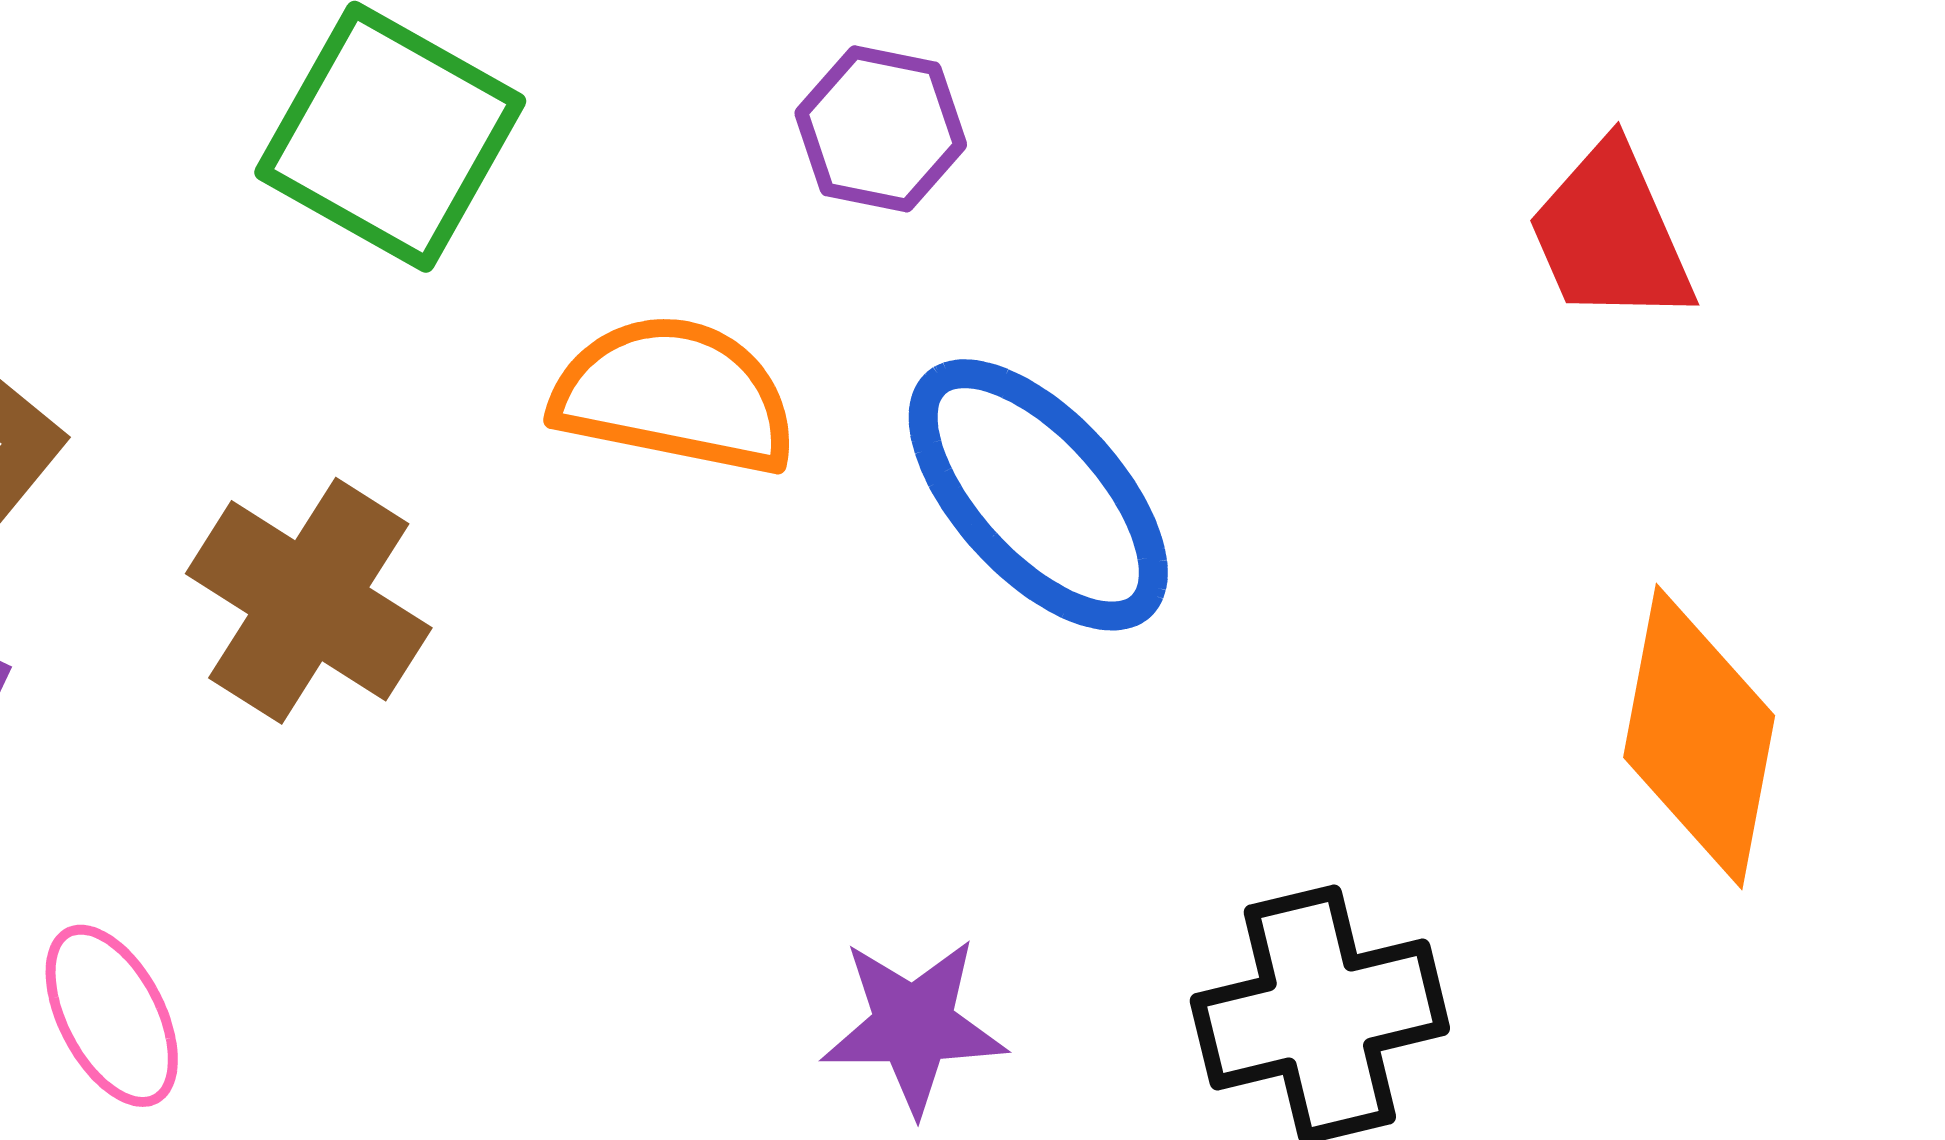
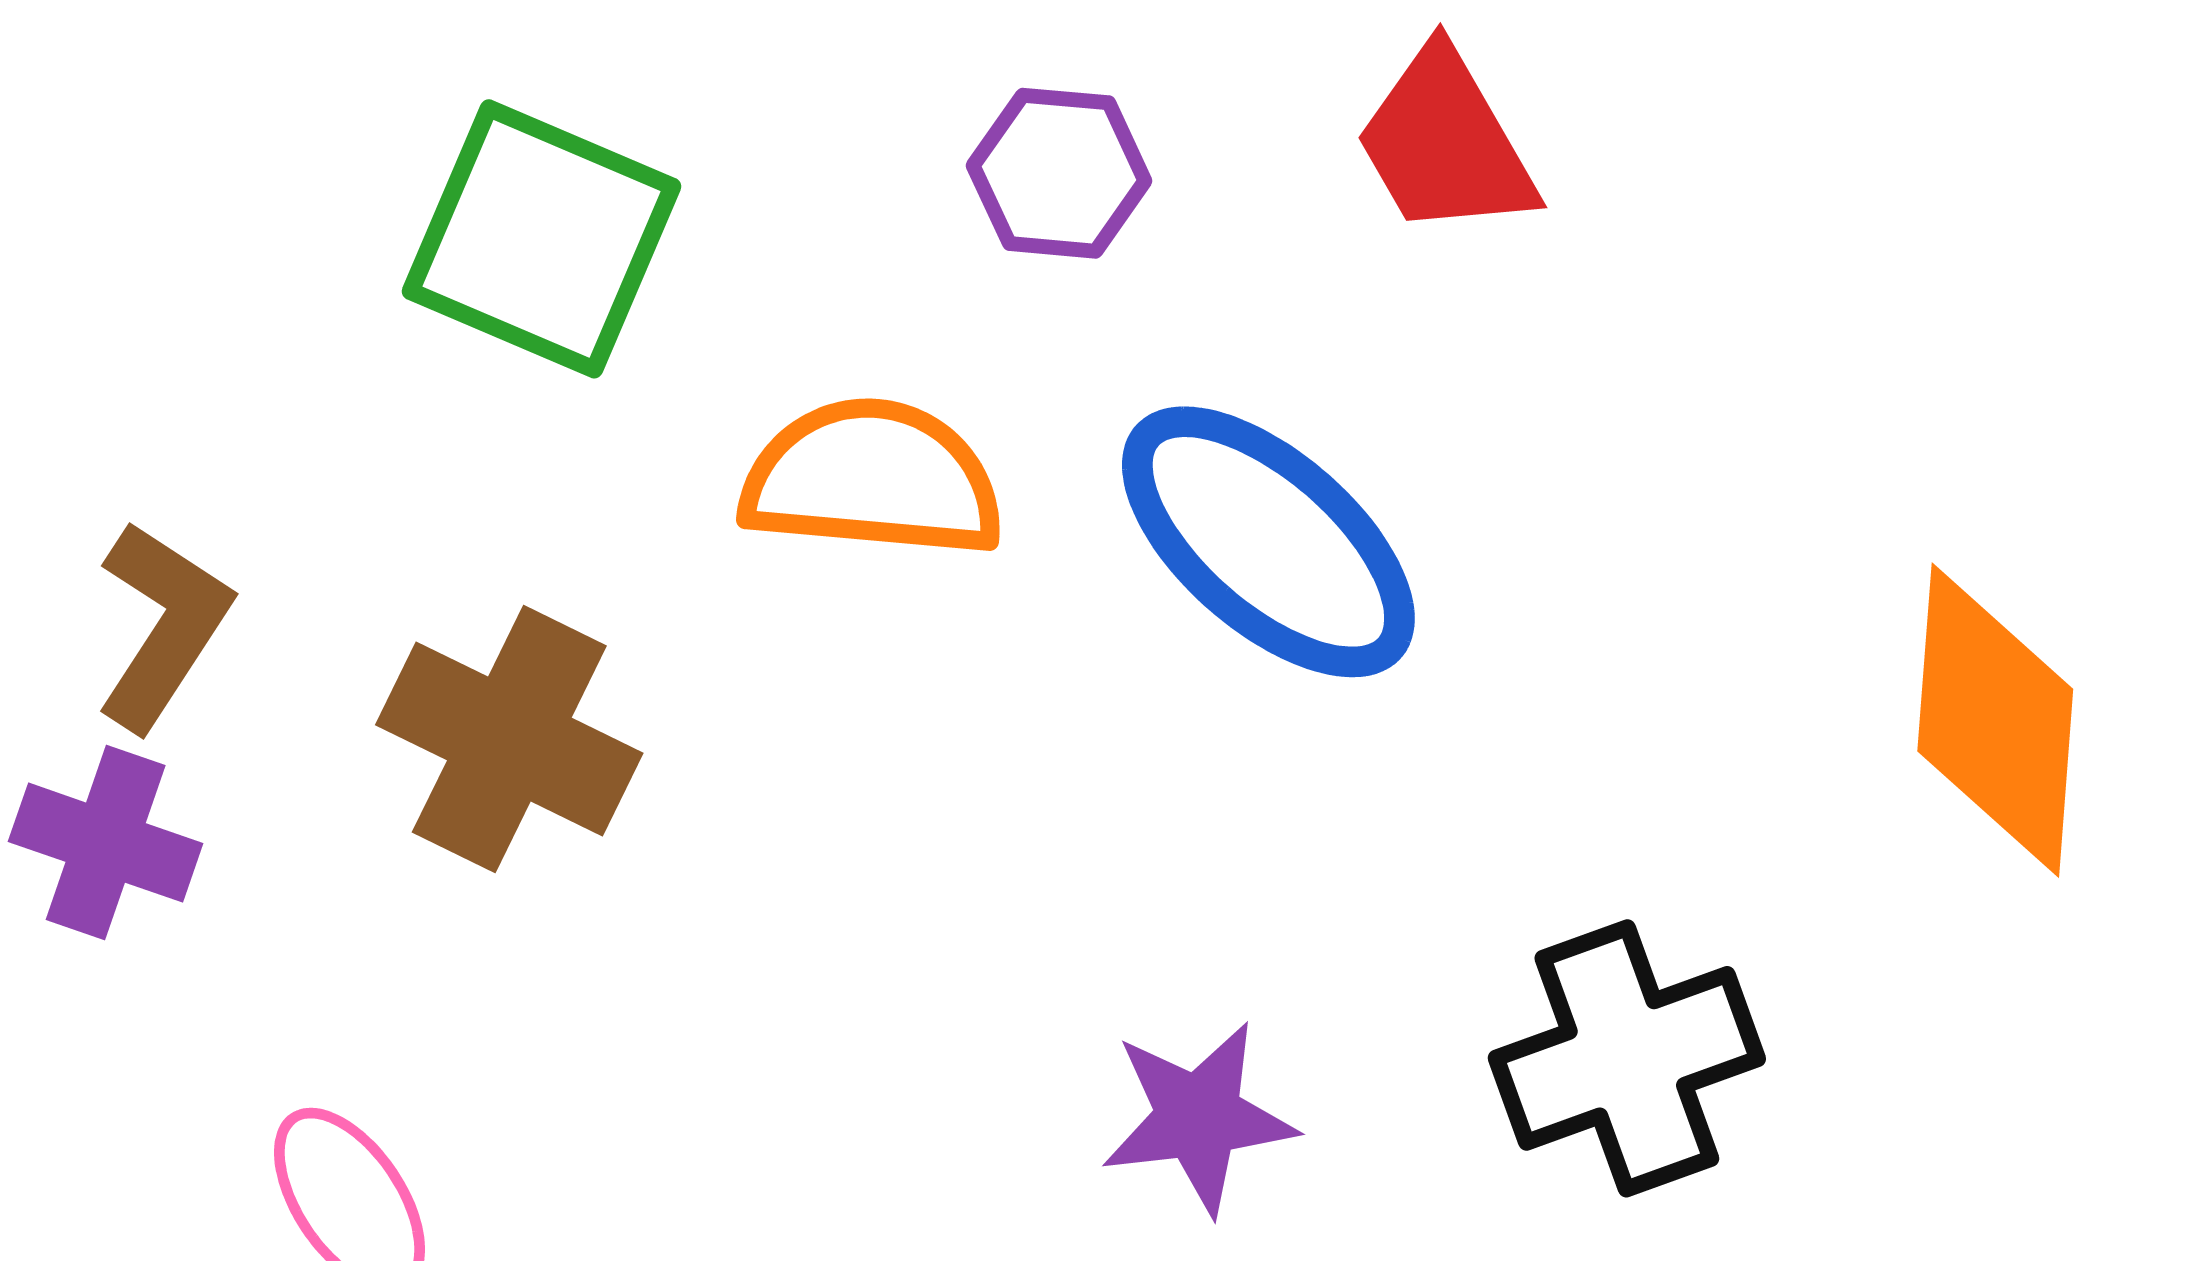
red trapezoid: (1611, 234) -> (1445, 143), moved

